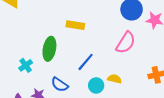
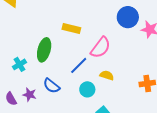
pink semicircle: (126, 43) -> (101, 48), moved
yellow semicircle: (115, 79) -> (107, 75), moved

